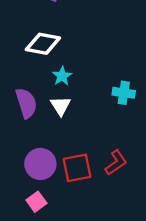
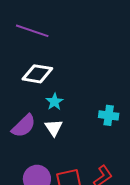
purple semicircle: (26, 103) -> (24, 126), turned 64

